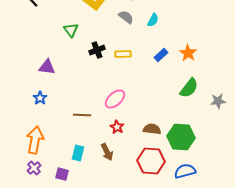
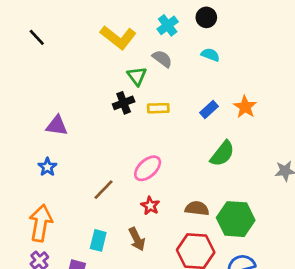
cyan semicircle: (153, 20) -> (210, 55), moved, turned -96
green triangle: (71, 30) -> (137, 76), moved
green semicircle: (189, 88) -> (222, 154), moved
brown line: (82, 115) -> (103, 190), turned -48

